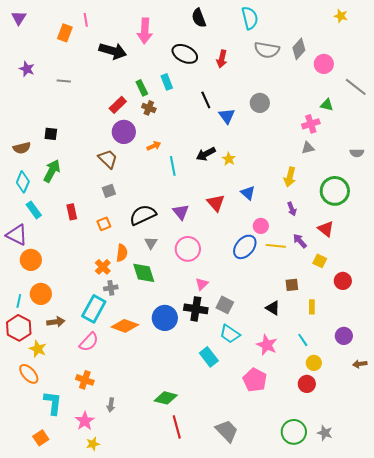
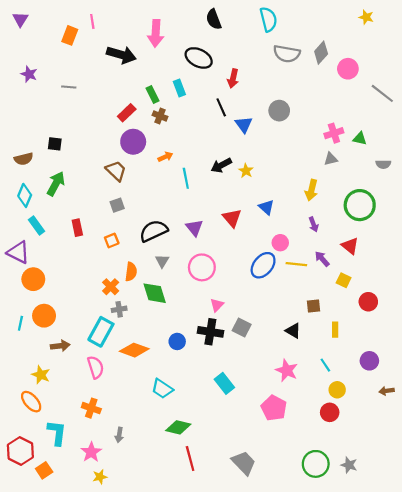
red arrow: (222, 59) -> (233, 78), moved
green triangle: (327, 105) -> (360, 139), moved
blue circle: (165, 318) -> (177, 341), size x0.6
red hexagon: (19, 328) -> (20, 451), moved
cyan trapezoid: (230, 334) -> (162, 389), moved
pink semicircle: (89, 342) -> (96, 367), turned -60

